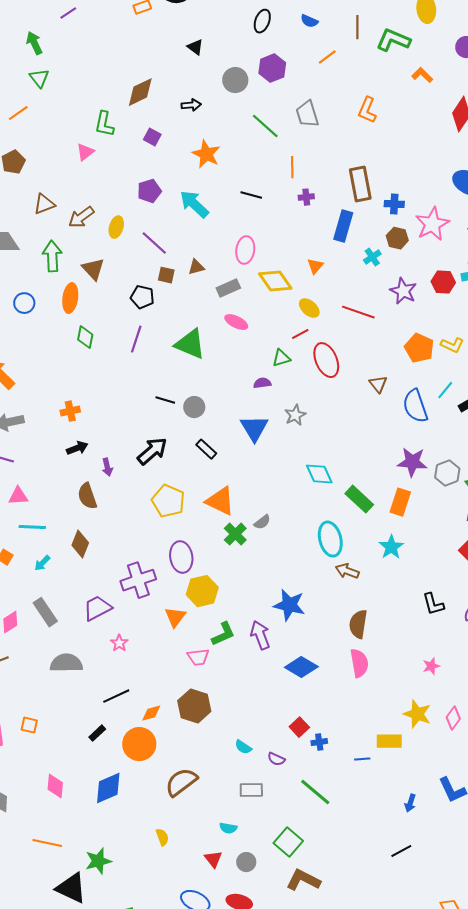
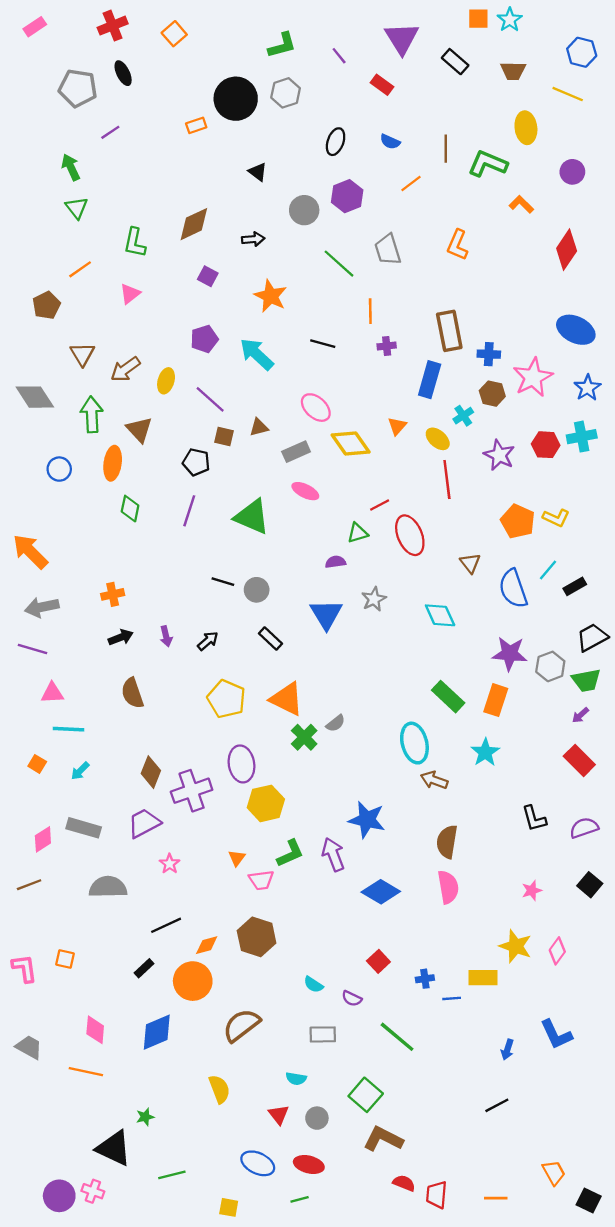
orange line: (18, 113) -> (80, 269), moved
green L-shape: (104, 124) -> (135, 243), moved
brown triangle: (44, 204) -> (82, 354), turned -40
pink ellipse: (245, 250) -> (316, 408), turned -56
yellow ellipse: (309, 308) -> (438, 439), moved
red line: (358, 312) -> (447, 479), turned 64
black arrow: (152, 451) -> (208, 641), size x0.6
purple arrow: (107, 467) -> (166, 636), moved
cyan diamond: (319, 474) -> (440, 615), moved
brown diamond: (80, 544) -> (151, 772), moved
gray rectangle: (45, 612) -> (84, 828), turned -40
orange triangle: (175, 617) -> (237, 858), moved, size x0.7
blue cross: (319, 742) -> (425, 979), moved
yellow semicircle: (162, 837) -> (219, 1089), size x1.4
orange line: (47, 843) -> (86, 1072), moved
green star: (98, 861) -> (145, 1117), size x0.6

